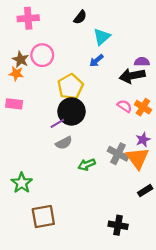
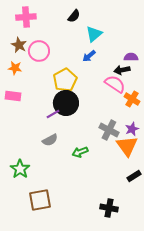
brown star: (21, 59) -> (19, 45), moved
black arrow: (132, 76) -> (122, 70), size x0.7
pink semicircle: (125, 106) -> (115, 84), moved, size x1.5
gray semicircle: (64, 143) -> (50, 140), moved
gray cross: (118, 154) -> (109, 130), moved

